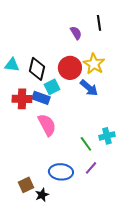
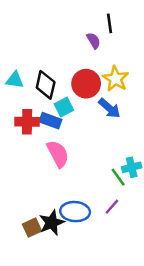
black line: (99, 23) -> (109, 23), moved
green line: (86, 144) -> (118, 177), moved
black star: (42, 195) -> (52, 223), moved, size x1.5

